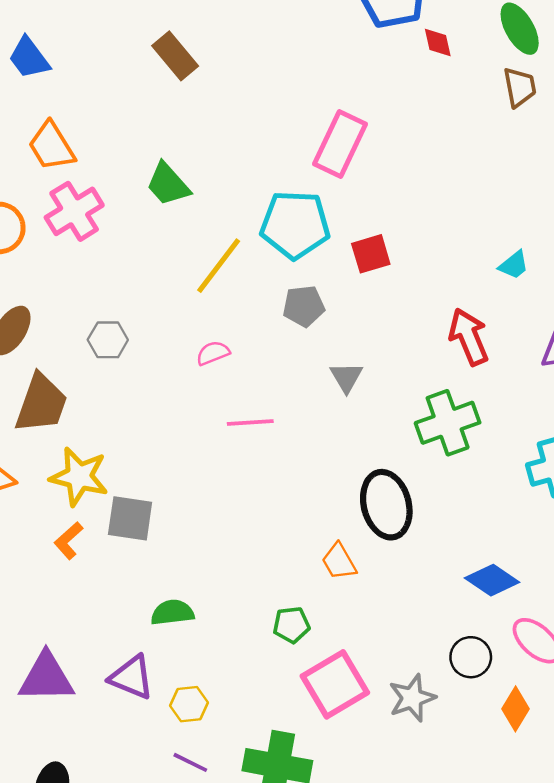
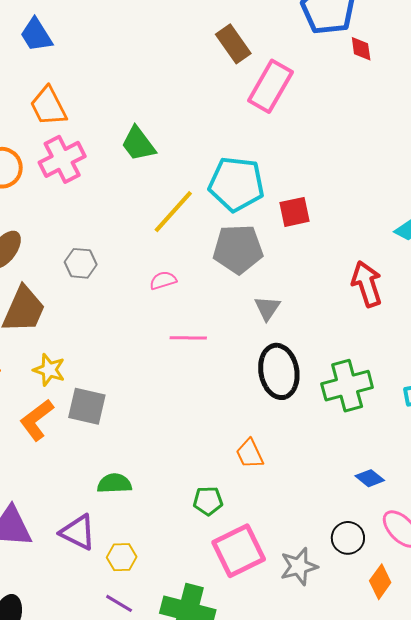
brown rectangle: (175, 56) -> (233, 44), moved
pink rectangle: (340, 144) -> (270, 86), moved
gray pentagon: (304, 306) -> (238, 249), size x1.5
green cross: (448, 423) -> (347, 386), moved
yellow star: (79, 477) -> (49, 370), size x0.7
black ellipse: (386, 505) -> (279, 371), moved
orange L-shape: (69, 541) -> (37, 420), size x1.4
blue diamond: (492, 580) -> (370, 478), size x0.7

